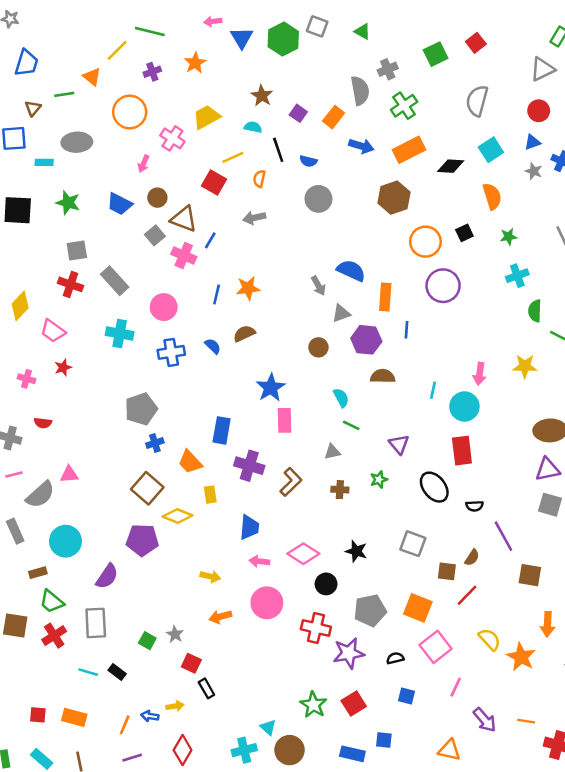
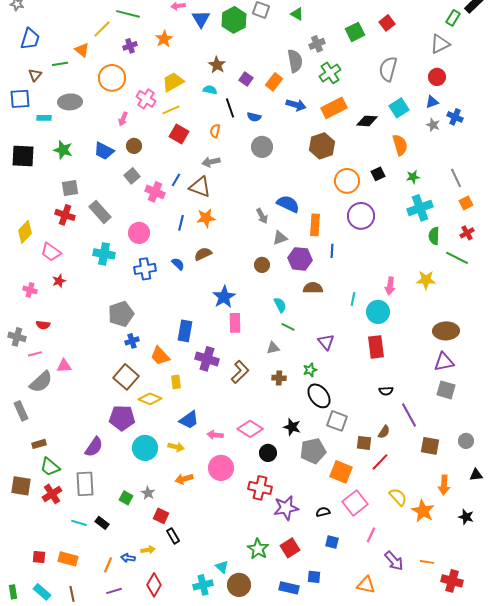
yellow line: (233, 157) -> (171, 110), moved
brown triangle: (184, 219) -> (200, 187), moved
cyan cross: (517, 276) -> (420, 208), size x1.4
pink line: (14, 474) -> (35, 354), moved
black ellipse: (434, 487) -> (319, 396), moved
blue trapezoid: (249, 527) -> (189, 420), moved, turned 50
cyan circle: (66, 541) -> (145, 448), moved
gray pentagon: (370, 610) -> (313, 451), moved

